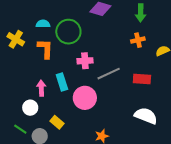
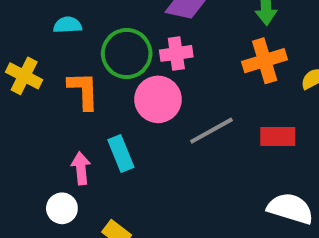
cyan semicircle: (43, 24) -> (68, 25), moved
orange cross: (138, 40) -> (265, 61), size x1.5
pink cross: (85, 61) -> (176, 53), moved
pink circle: (85, 98) -> (158, 99), moved

